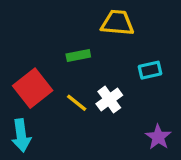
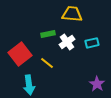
white cross: (109, 100) -> (67, 42), moved
cyan arrow: (21, 135) -> (29, 85), moved

